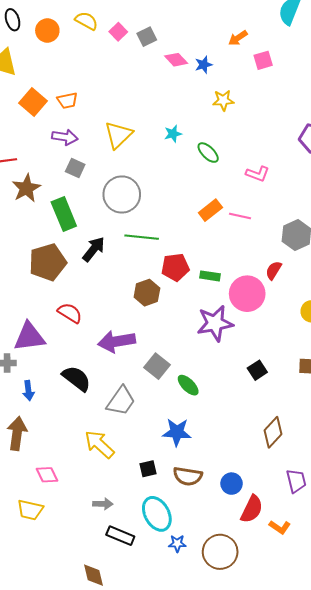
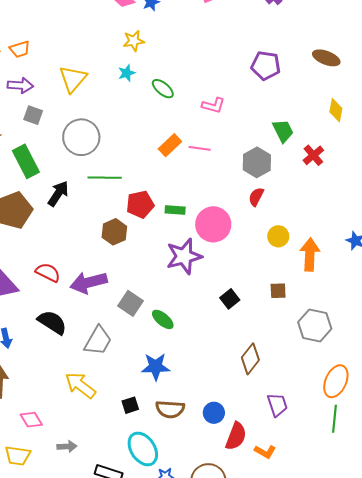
yellow star: (223, 100) -> (134, 41), moved
red semicircle: (274, 270) -> (256, 197), moved
red semicircle: (70, 313) -> (48, 272), moved
gray arrow: (103, 504) -> (67, 446), moved

